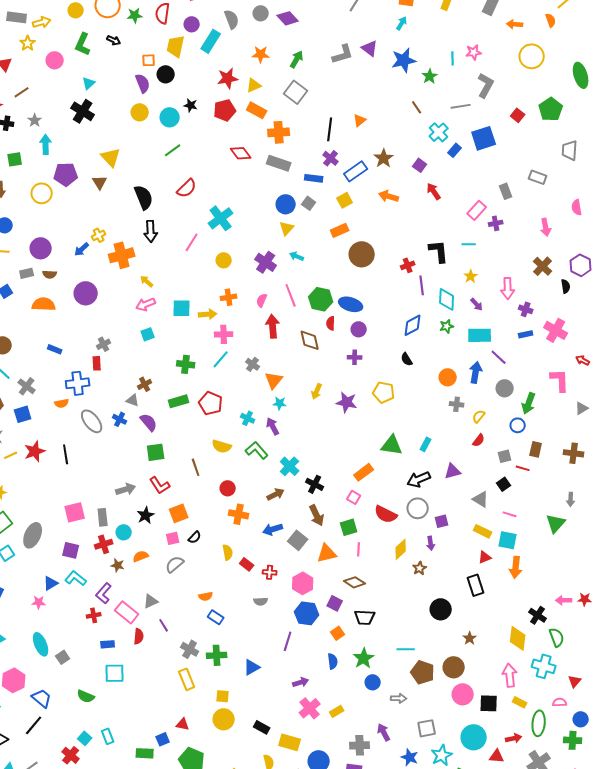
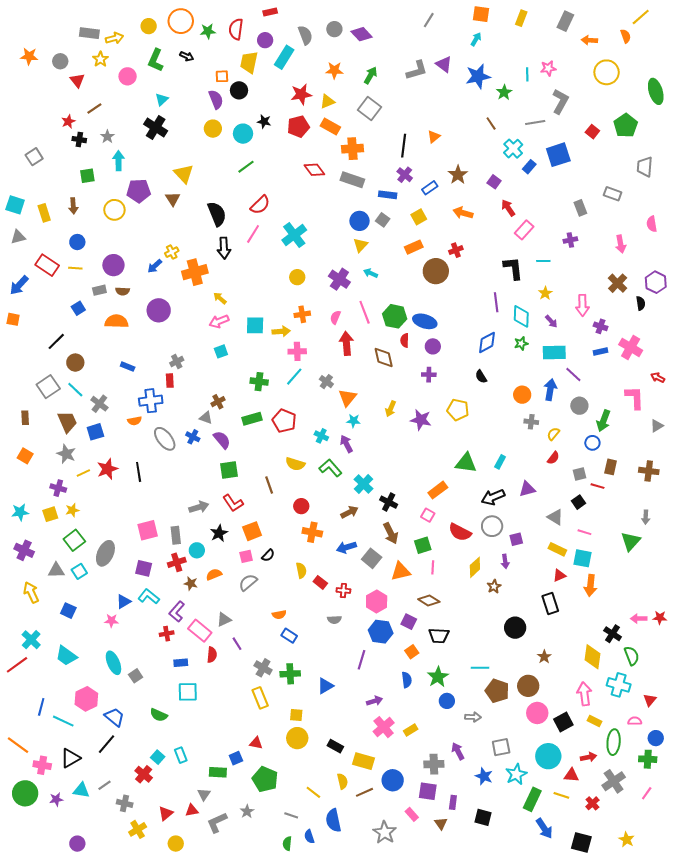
blue rectangle: (356, 171) -> (430, 188), size x0.7
pink rectangle: (477, 210) -> (524, 230), moved
pink line: (192, 242) -> (253, 234), moved
red cross: (408, 265) -> (456, 250), moved
black square: (489, 703) -> (563, 722), turned -30

